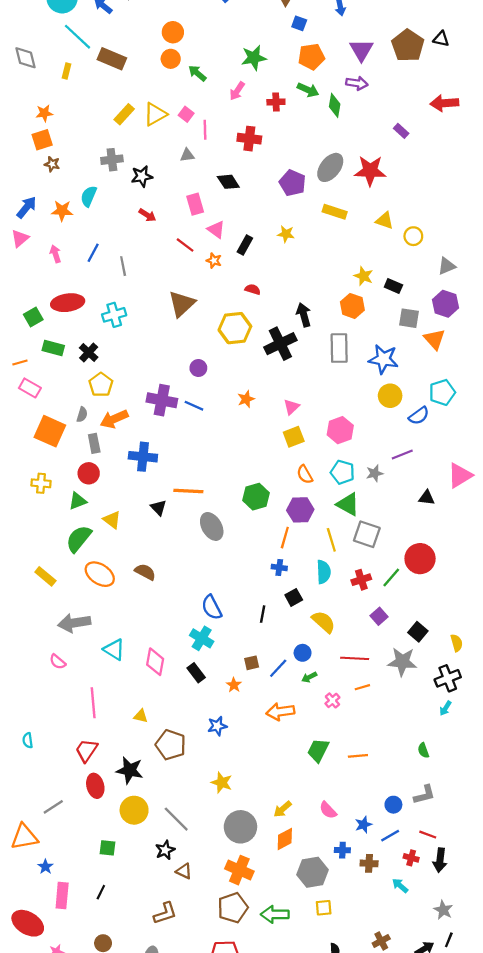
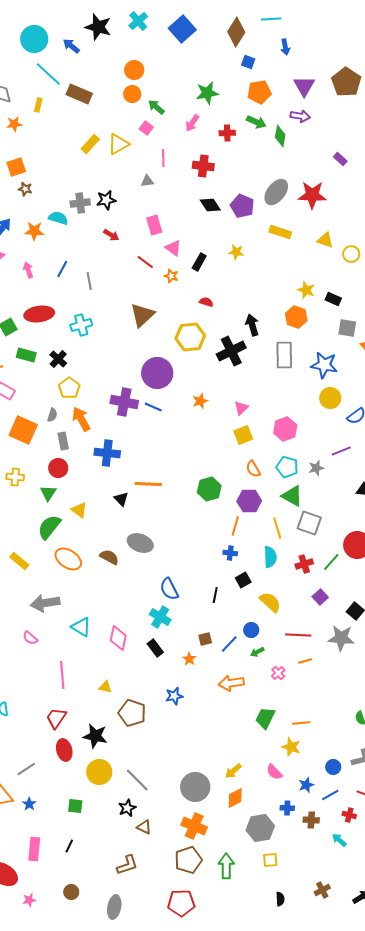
orange star: (44, 113) -> (14, 124), moved
pink square: (186, 114) -> (146, 128), moved
gray cross: (112, 160) -> (80, 203), moved
black diamond: (228, 182) -> (210, 205), moved
cyan semicircle: (89, 196) -> (58, 218), turned 84
purple circle: (198, 368) -> (157, 373), size x2.0
orange arrow: (114, 419) -> (81, 419), turned 85
green triangle: (78, 501) -> (48, 493), turned -36
gray ellipse: (212, 526) -> (140, 543), moved, turned -40
yellow star: (222, 782) -> (291, 747), moved
blue star: (45, 867) -> (29, 804), moved
green arrow: (275, 914) -> (226, 866), turned 90

